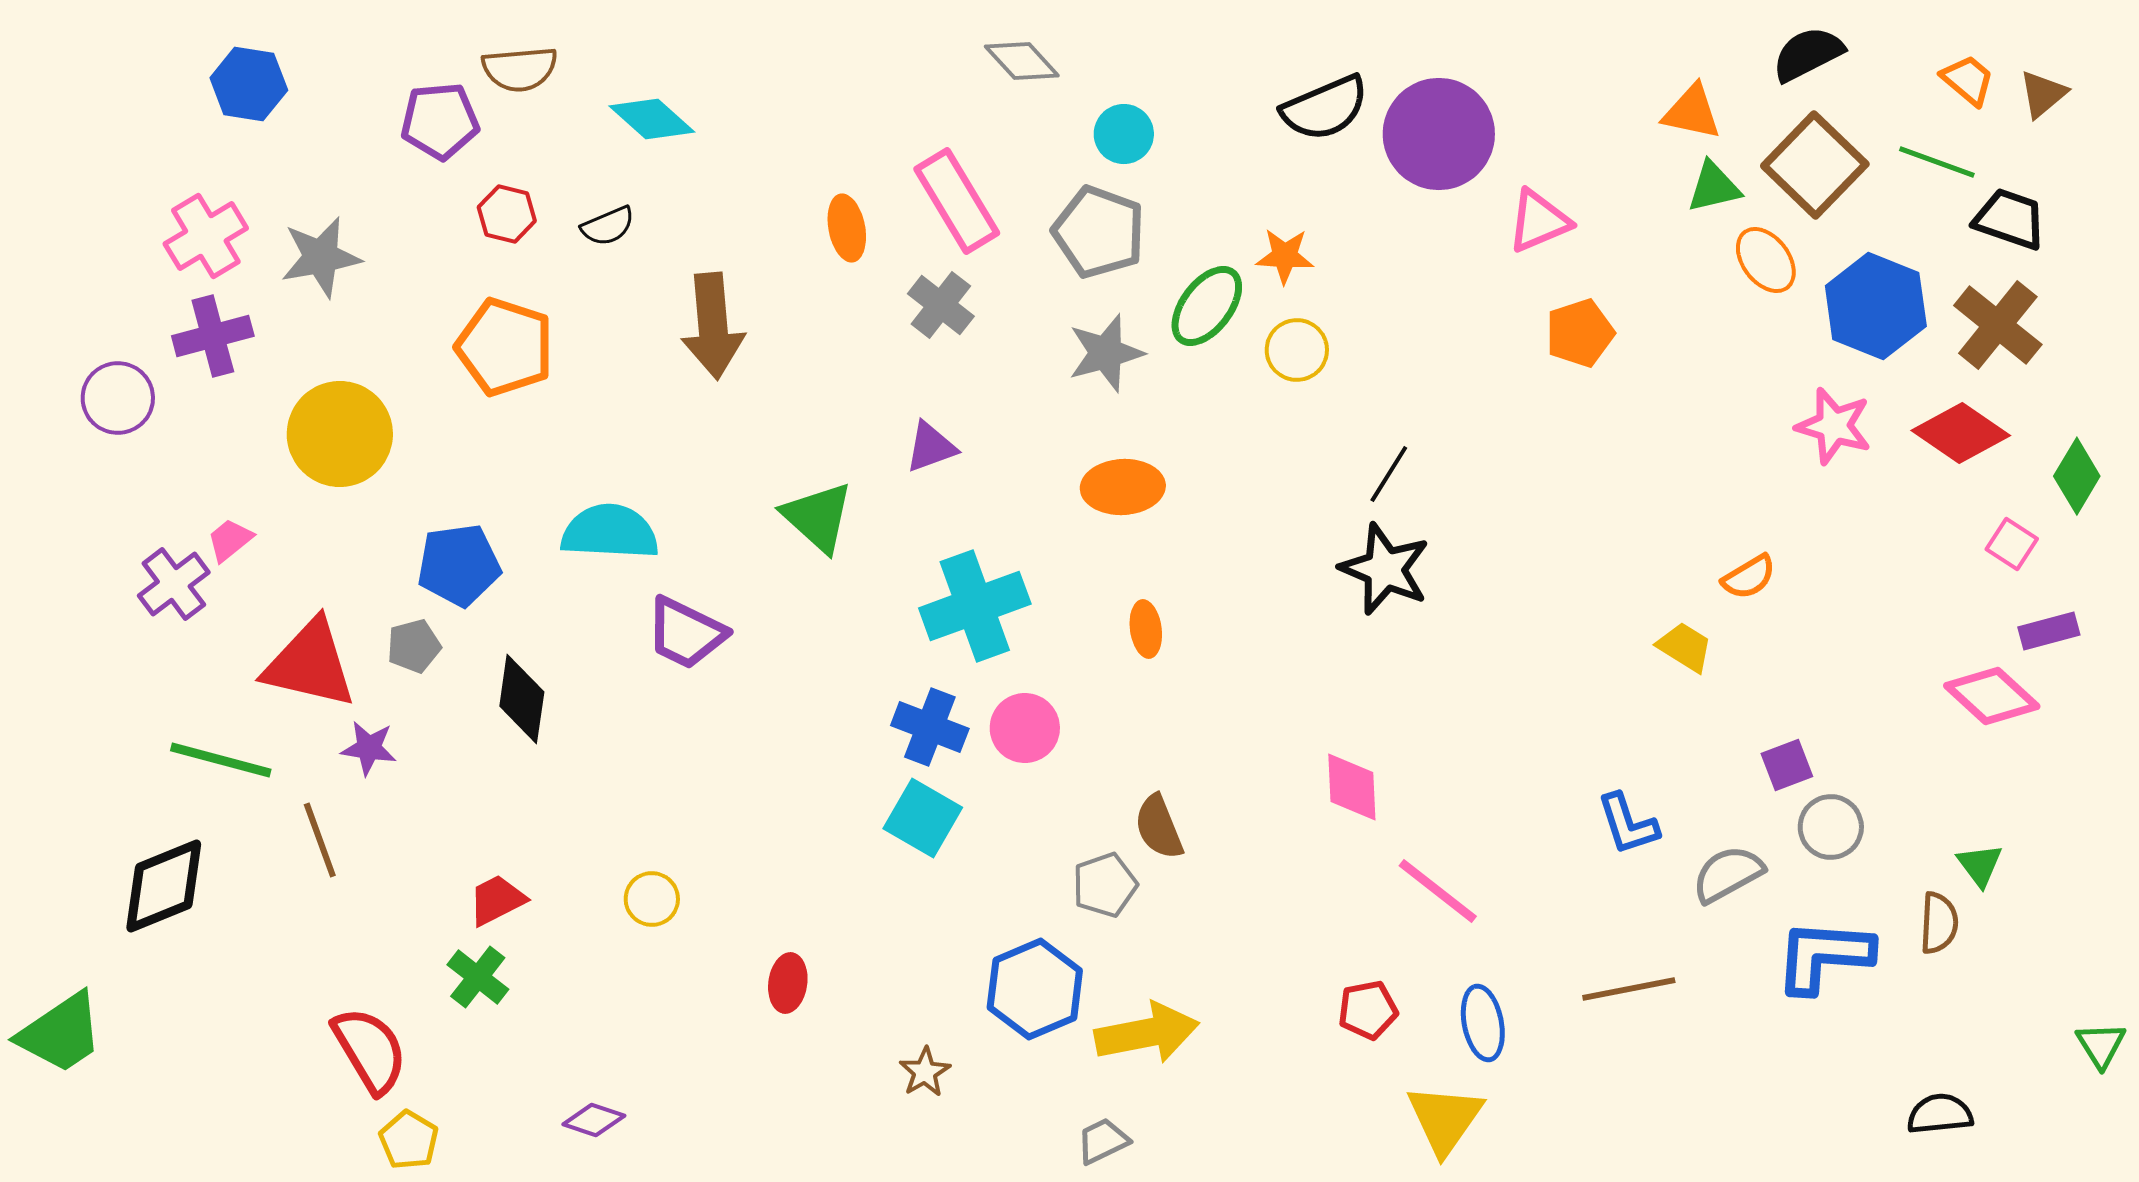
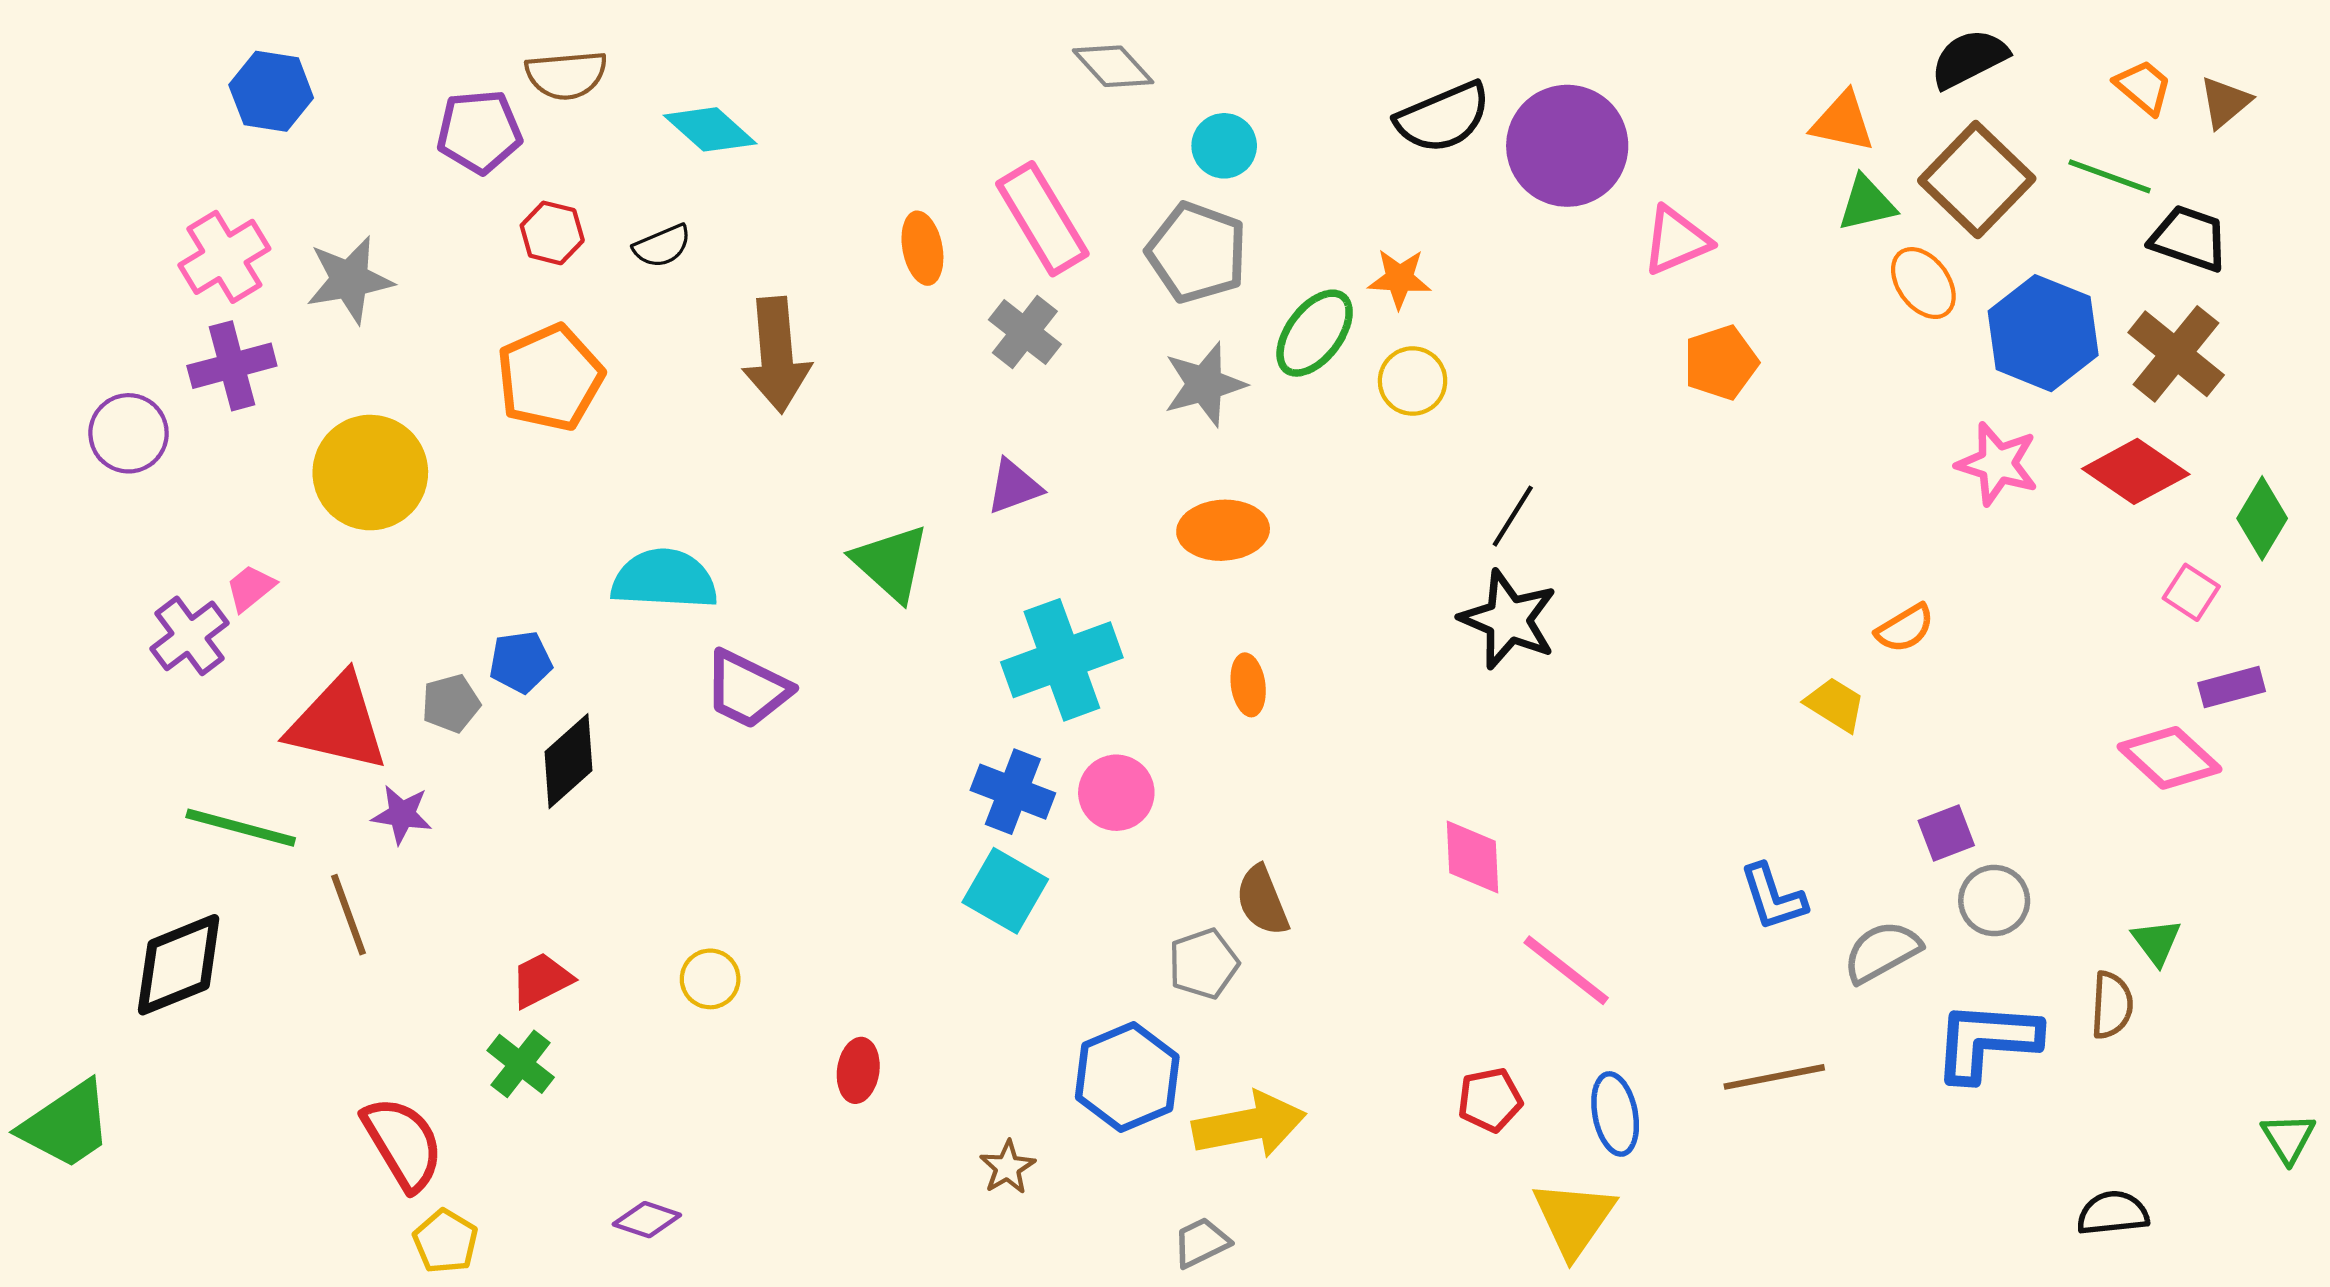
orange pentagon: (505, 347) -> (550, 378), turned 30
blue pentagon: (459, 565) -> (521, 662), moved, size x0.7
black diamond: (522, 699) -> (569, 761), turned 40

